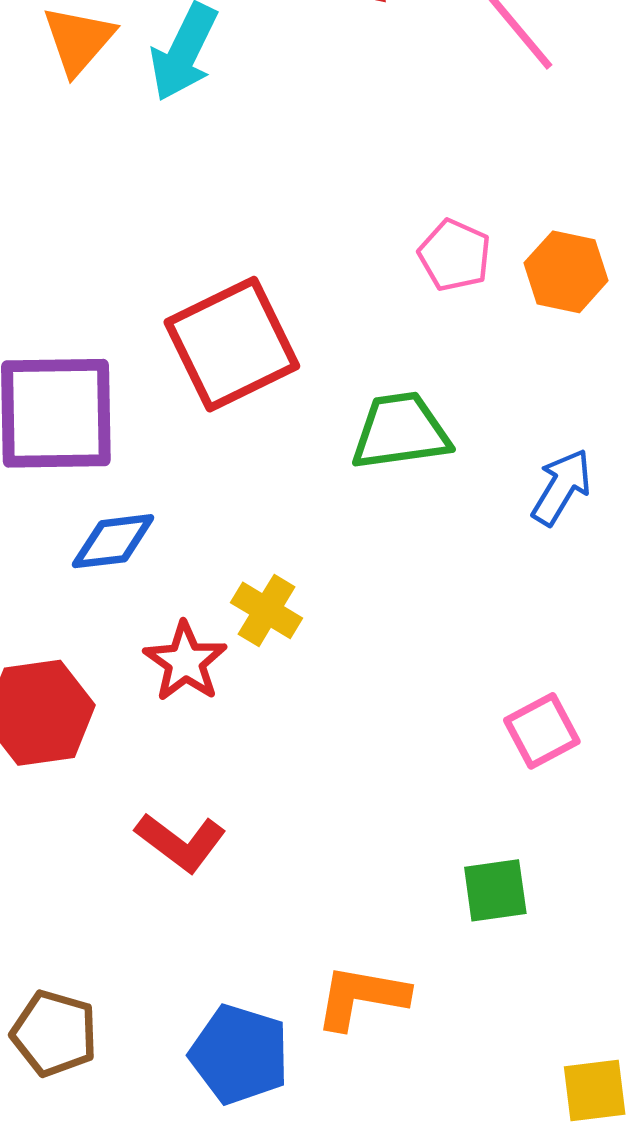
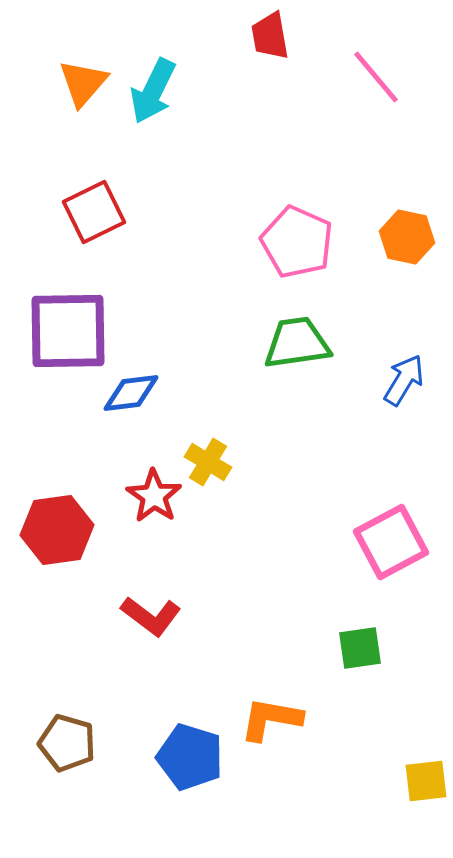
pink pentagon: (455, 255) -> (297, 242), moved, size x1.5
red square: (232, 344) -> (94, 212), moved, size x0.7
blue diamond: (113, 541) -> (131, 393), moved
pink square: (542, 731) -> (391, 542), size x1.5

